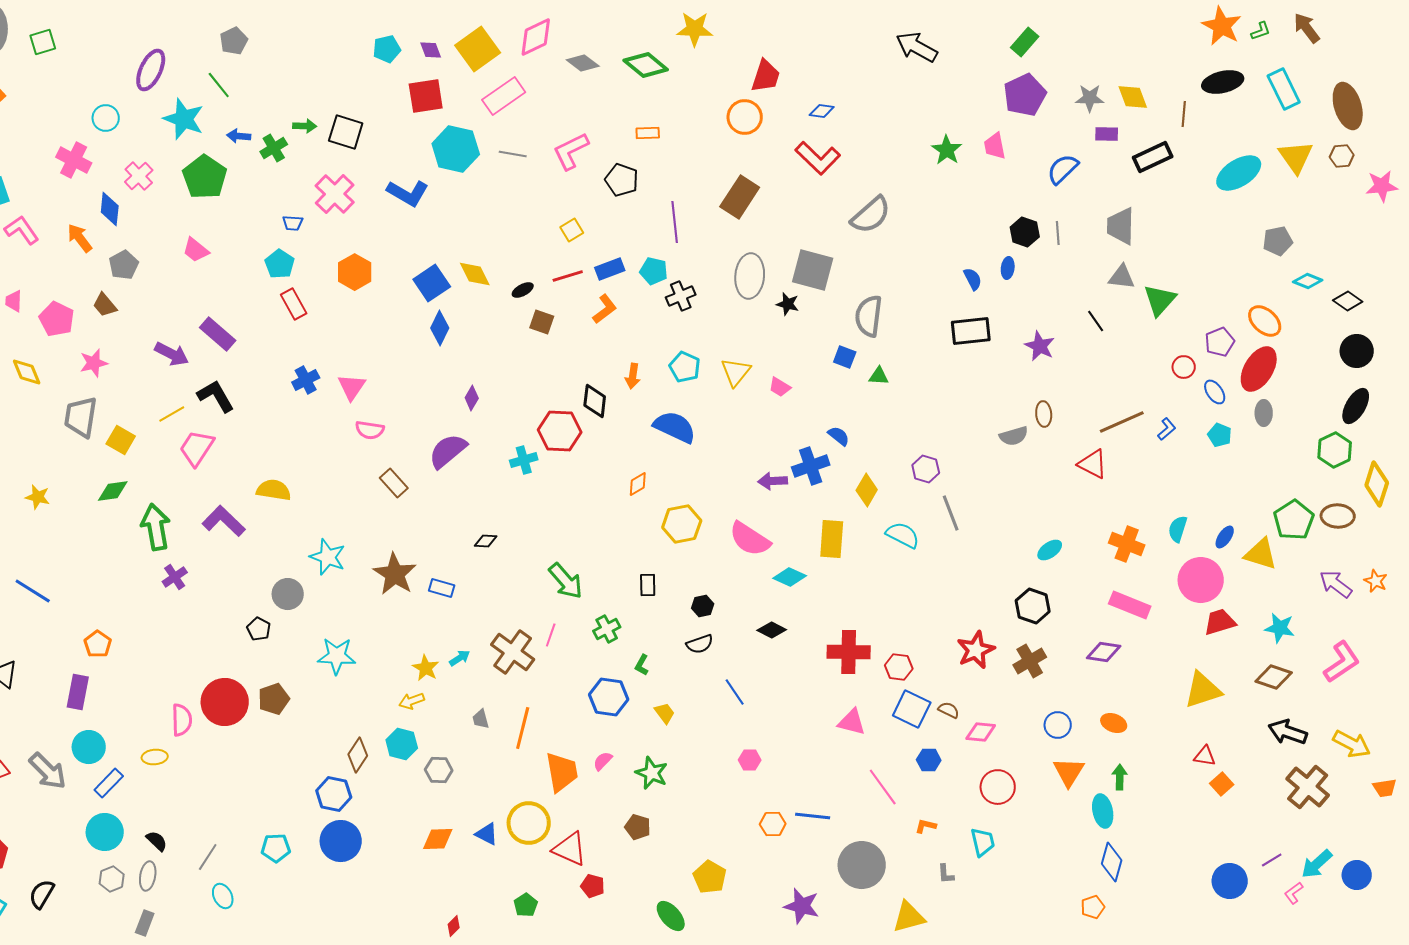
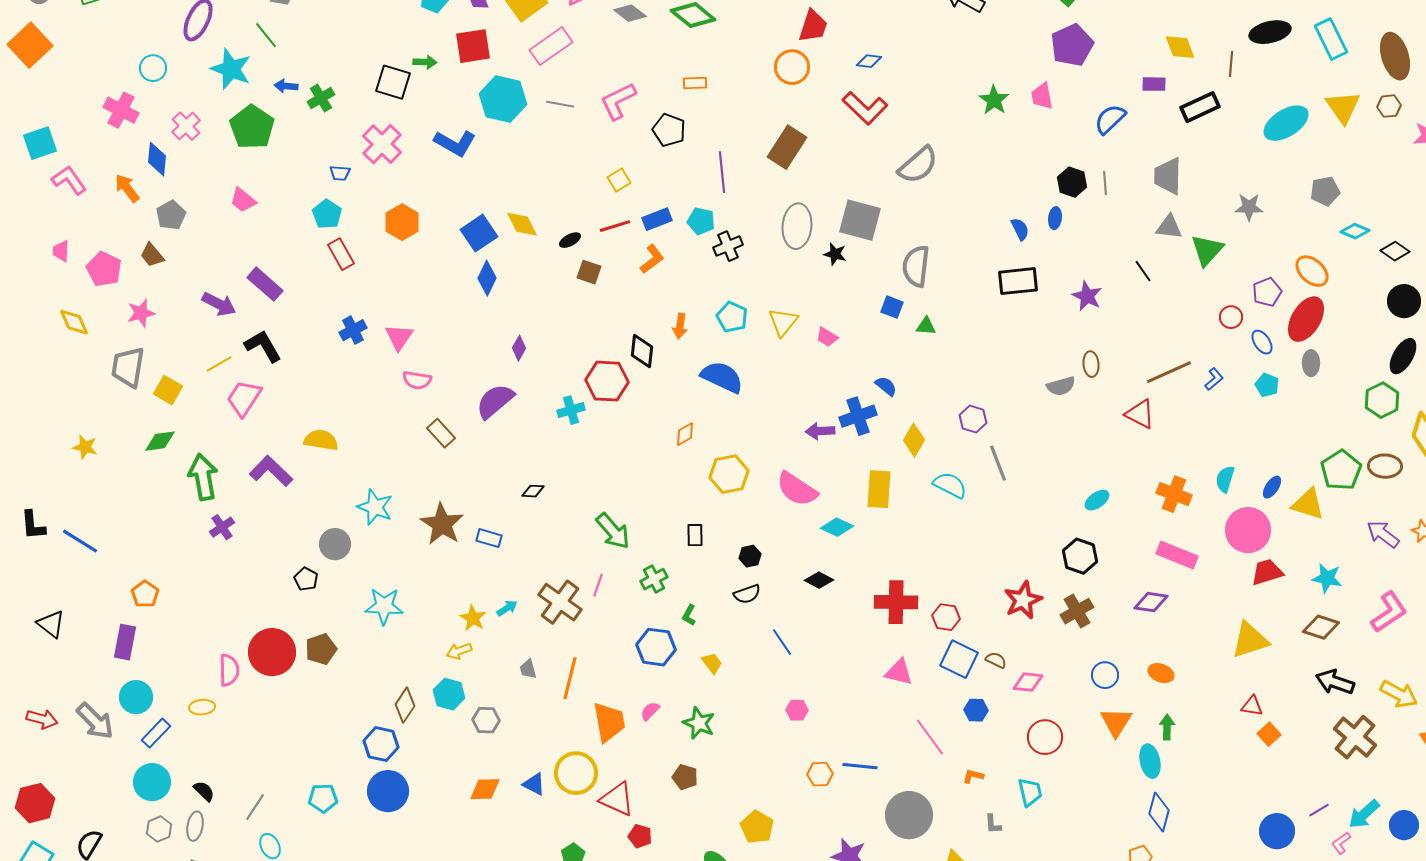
gray star: (1090, 98) -> (1249, 207), moved
green arrow: (305, 126) -> (425, 62), moved

